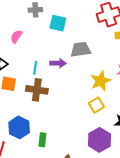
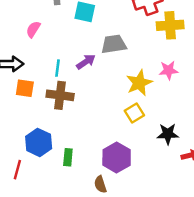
purple arrow: (58, 63) -> (86, 62), turned -35
purple hexagon: (99, 140) -> (117, 157), moved

